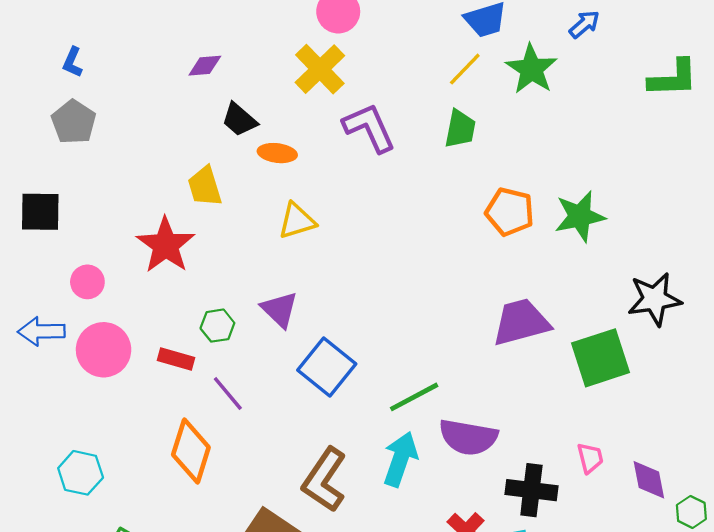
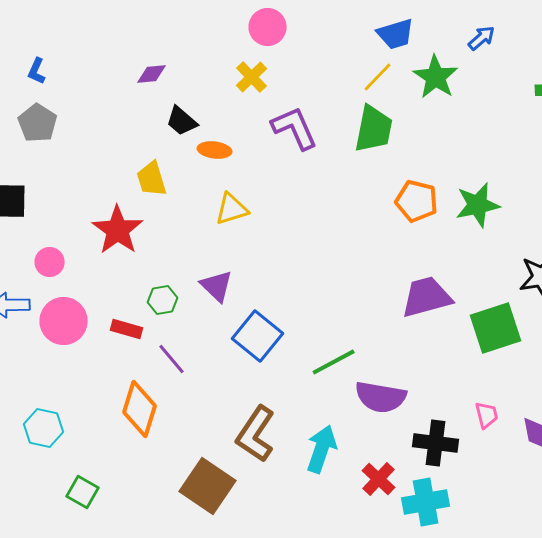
yellow cross: (320, 69) -> (252, 77), size x0.7
green trapezoid: (460, 129) -> (374, 129), size x1.4
cyan arrow: (400, 459) -> (322, 449), moved

